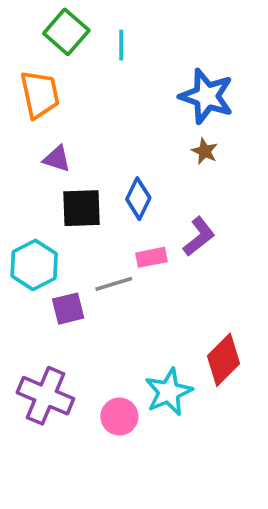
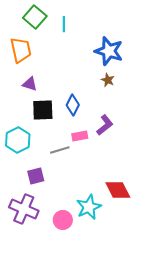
purple square: (68, 309) -> (36, 176), moved
red diamond: (224, 360) -> (118, 190), turned -72

